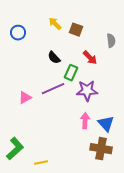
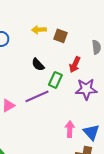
yellow arrow: (55, 24) -> (39, 30), turned -48
red arrow: (90, 58) -> (75, 65), turned 70
purple star: (87, 91) -> (86, 89), moved

